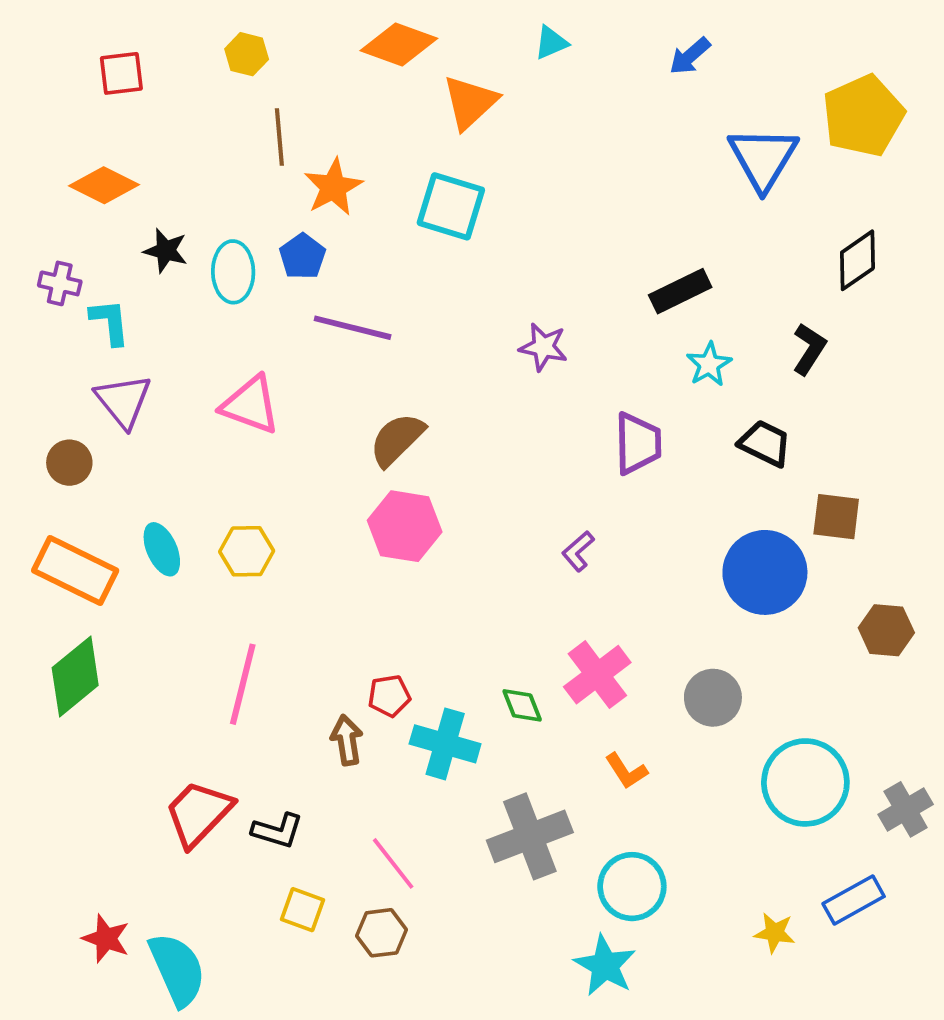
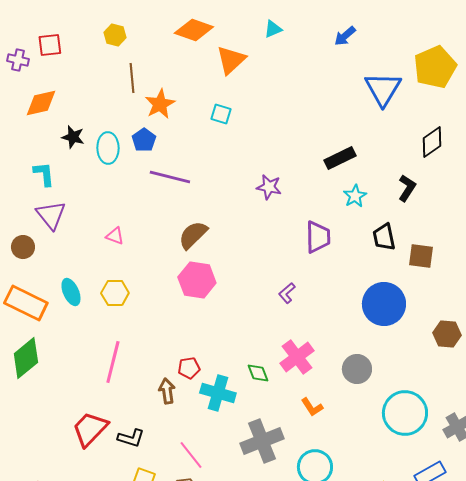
orange diamond: (104, 185) -> (41, 103), turned -40
cyan square: (451, 206) -> (221, 114), size x0.6
purple cross: (60, 283) -> (18, 60), moved
pink triangle: (250, 405) -> (115, 236), moved, size x0.6
black trapezoid: (765, 443) -> (384, 237), turned -128
brown square: (836, 517) -> (421, 256), moved

